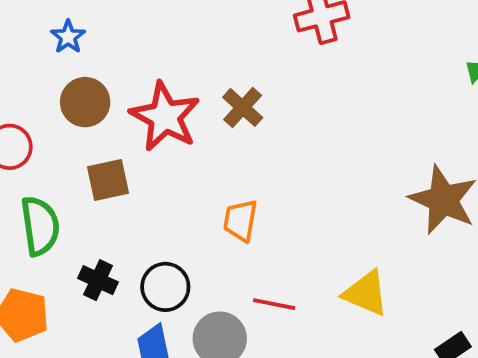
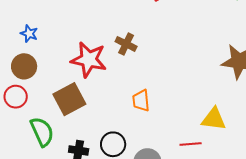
brown circle: (85, 102) -> (24, 66), moved
brown square: (108, 180) -> (69, 99), size x1.4
red line: (274, 304) -> (191, 144), moved

